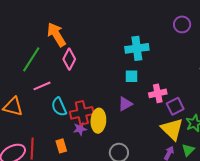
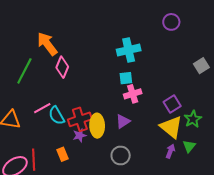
pink line: (42, 86) -> (42, 108), moved
pink cross: (158, 93) -> (133, 94), moved
purple triangle: (125, 104) -> (123, 121), moved

